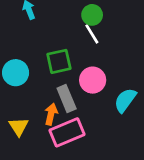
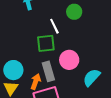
white line: (92, 34) -> (54, 26), moved
cyan circle: (16, 73) -> (13, 70), moved

